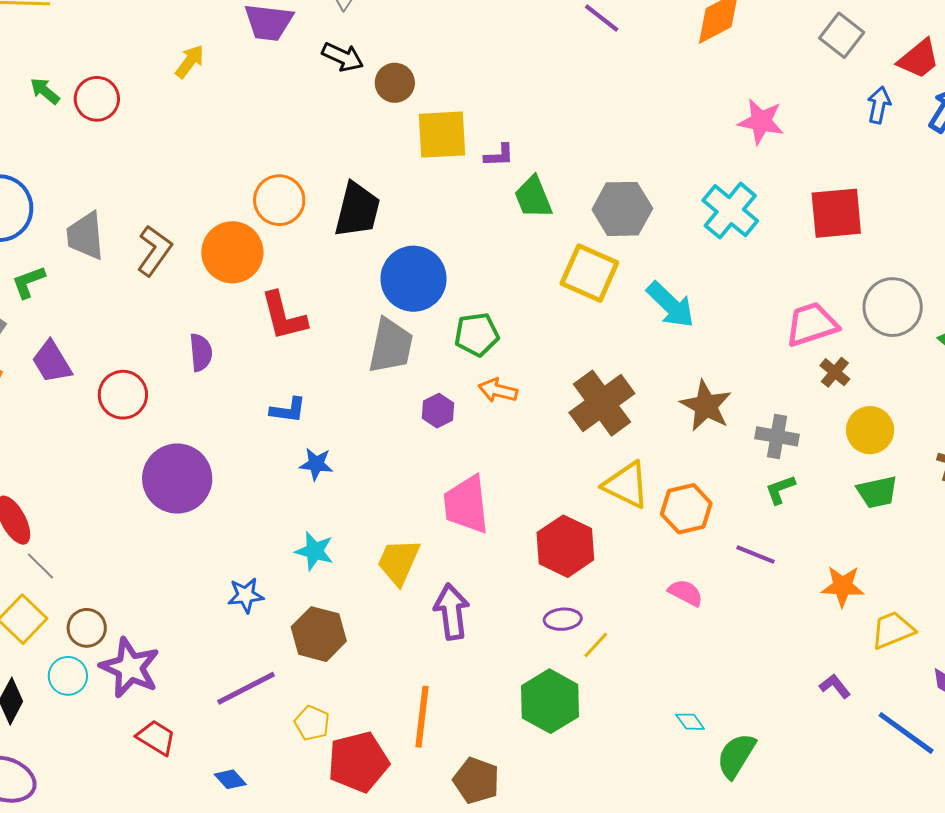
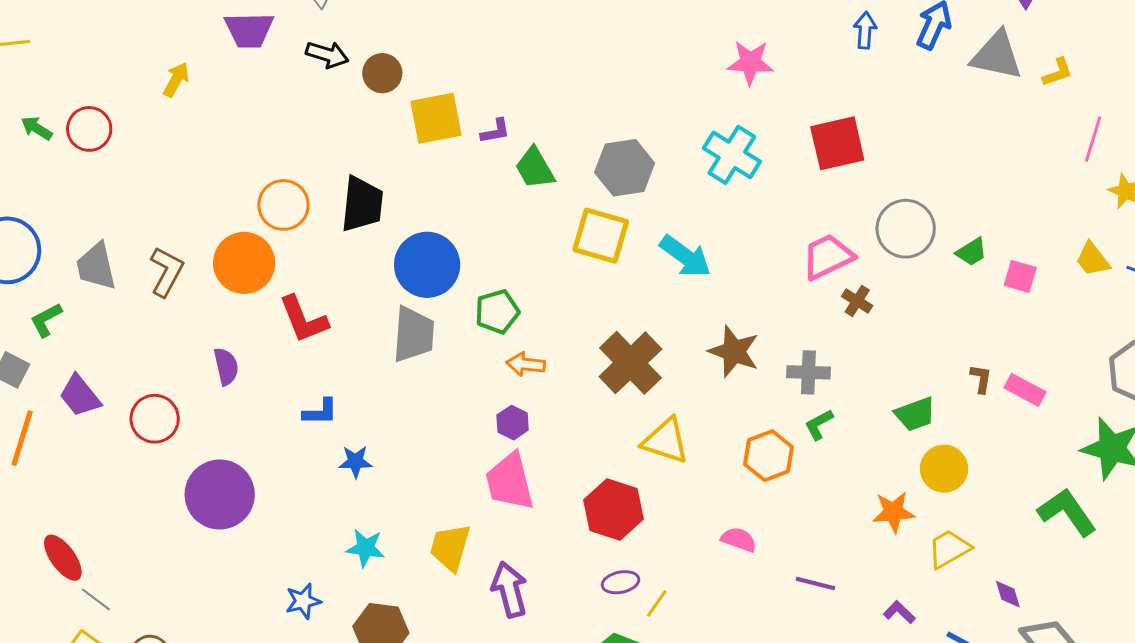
purple hexagon: (438, 411) -> (513, 423), moved
yellow circle: (870, 430) -> (944, 469), moved
orange hexagon: (686, 509) -> (769, 456), moved
purple line: (755, 555) -> (816, 583), moved

